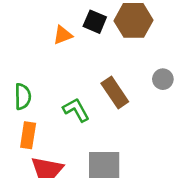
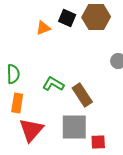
brown rectangle: (115, 92) -> (82, 95), moved
green L-shape: (76, 110) -> (53, 84), turned -30

